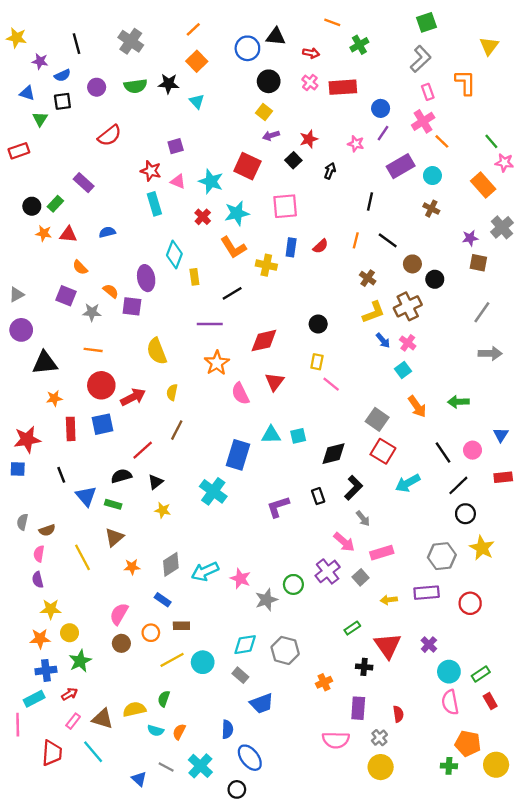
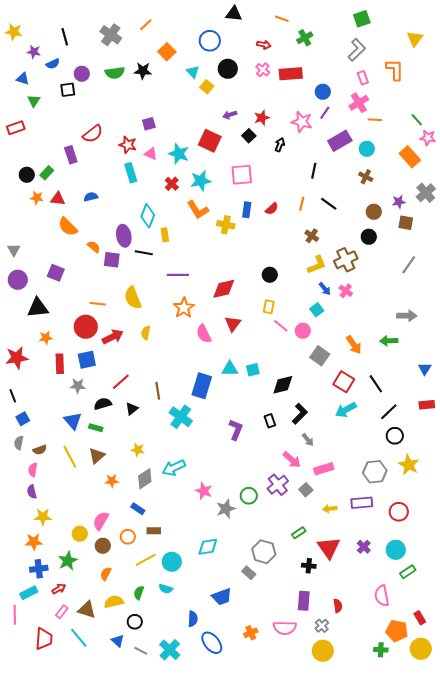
orange line: (193, 29) -> (146, 25), moved
black triangle: (276, 37) -> (234, 14), moved
black square: (62, 101) -> (68, 90), moved
cyan triangle: (197, 101) -> (193, 72), moved
yellow square: (264, 112) -> (207, 87), moved
red semicircle: (110, 135) -> (93, 134), moved
orange line: (442, 141) -> (375, 120), turned -40
pink star: (356, 144) -> (302, 122), size x1.5
purple rectangle: (84, 183) -> (71, 155), turned 30
brown circle: (412, 264) -> (374, 212), moved
orange semicircle: (80, 267) -> (68, 227), size x1.5
black line: (232, 293) -> (144, 253), moved, turned 42
gray triangle: (16, 295) -> (14, 250), turned -32
purple square: (66, 296) -> (56, 273), moved
gray star: (92, 312) -> (78, 386), moved
orange line: (93, 350) -> (98, 304), moved
gray arrow: (490, 353) -> (407, 316), moved
cyan square: (403, 370) -> (317, 310), moved
brown line: (177, 430) -> (158, 391), moved, turned -36
red star: (27, 440) -> (17, 358), moved
pink circle: (473, 450) -> (303, 331), moved
red square: (383, 451) -> (344, 382), moved
blue square: (18, 469) -> (23, 419), moved, turned -32
black line: (61, 475) -> (13, 396), moved
purple L-shape: (278, 507) -> (236, 430), turned 130
yellow star: (163, 510) -> (138, 450), moved
yellow line: (82, 557) -> (70, 457), moved
cyan arrow: (205, 571) -> (174, 468), moved
yellow circle: (70, 633) -> (80, 534), moved
gray hexagon: (285, 650) -> (264, 552), moved
cyan circle: (449, 672) -> (396, 550), moved
gray rectangle: (240, 675) -> (249, 573), moved
orange cross: (324, 682) -> (251, 633), moved
red rectangle: (490, 701) -> (420, 618), moved
cyan semicircle: (156, 731) -> (166, 589), moved
orange semicircle: (179, 732) -> (106, 574), moved
blue triangle: (139, 779) -> (118, 641), moved
black circle: (237, 789) -> (135, 622), moved

